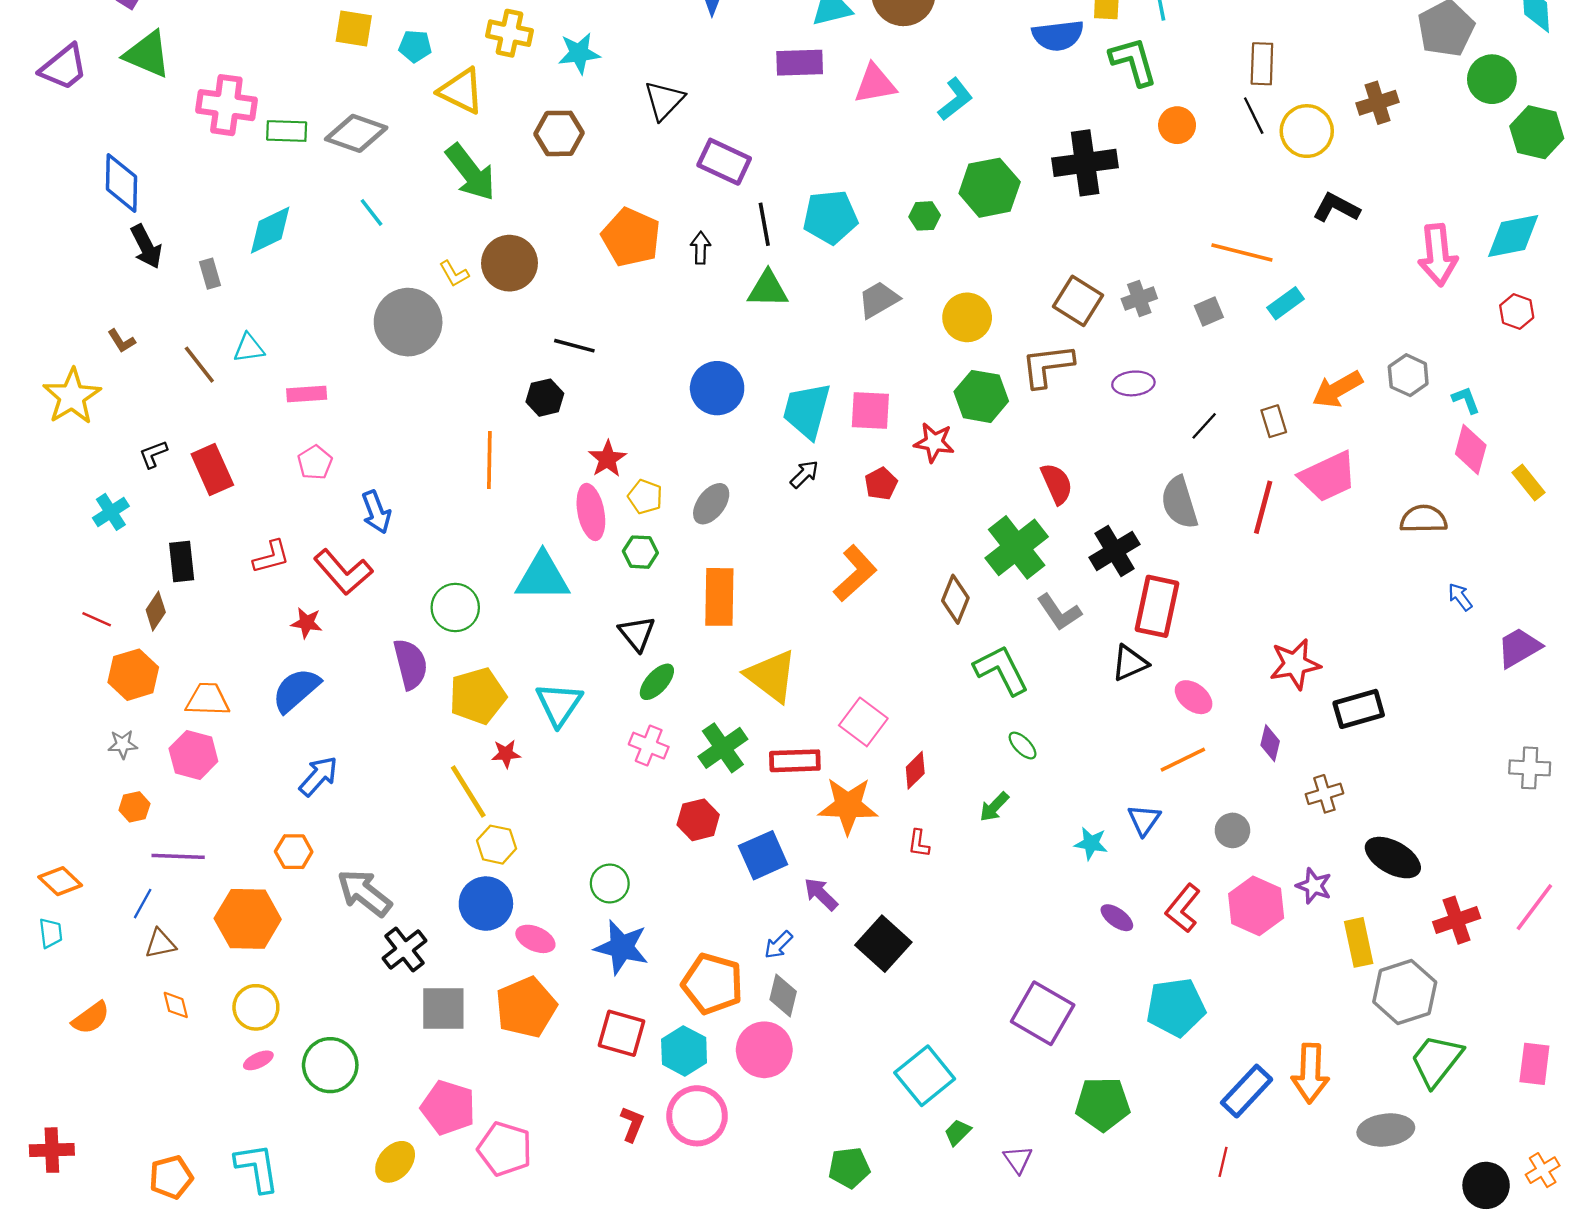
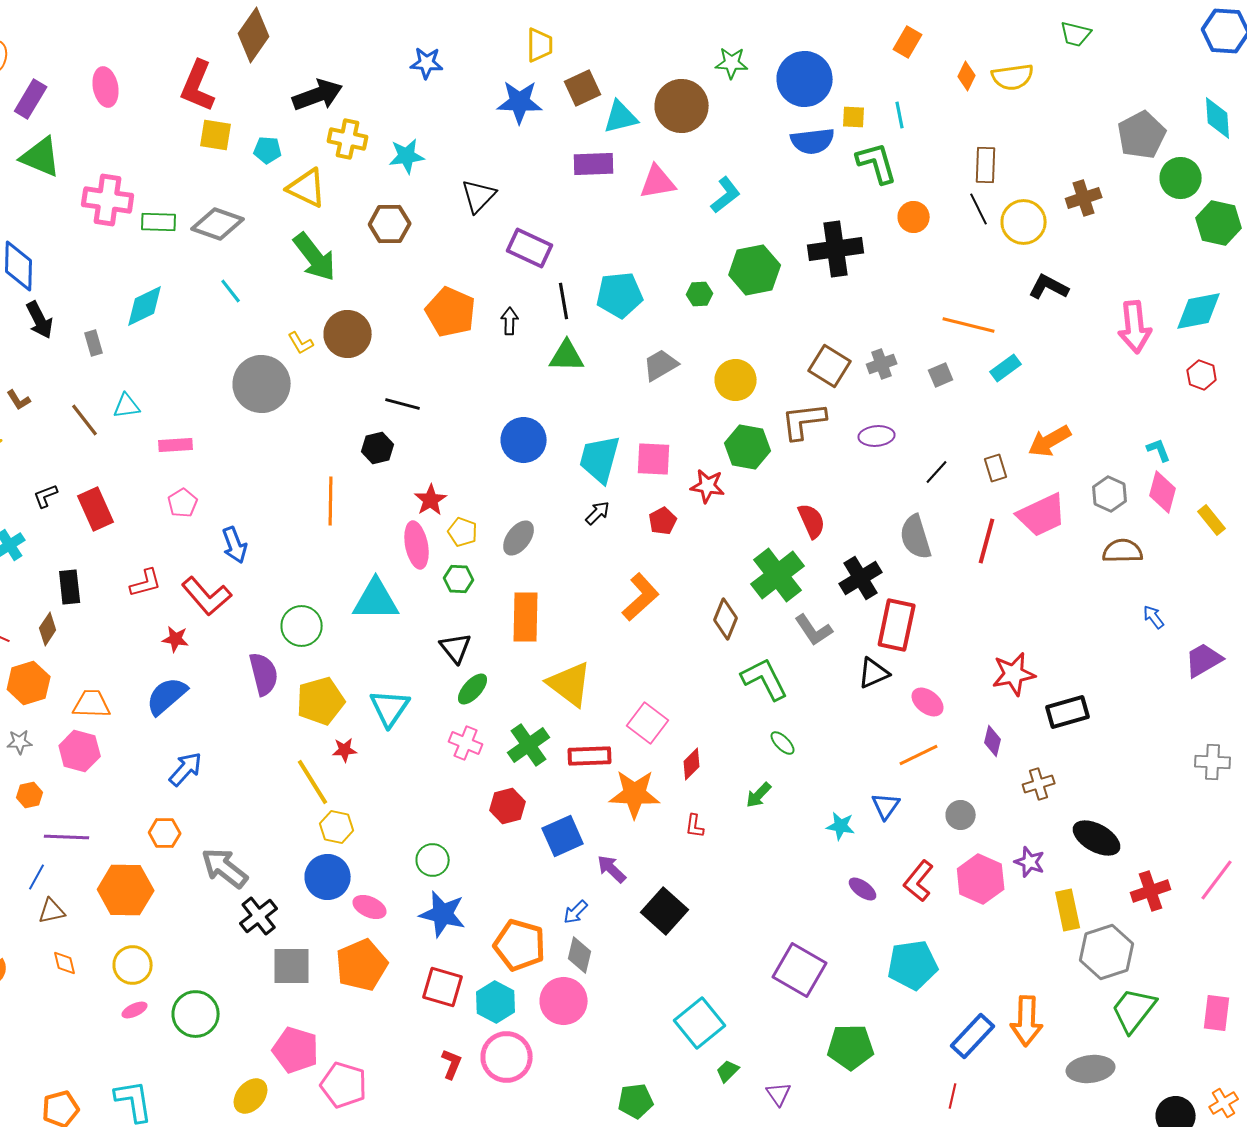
gray hexagon: (1408, 375) -> (1110, 494), moved

